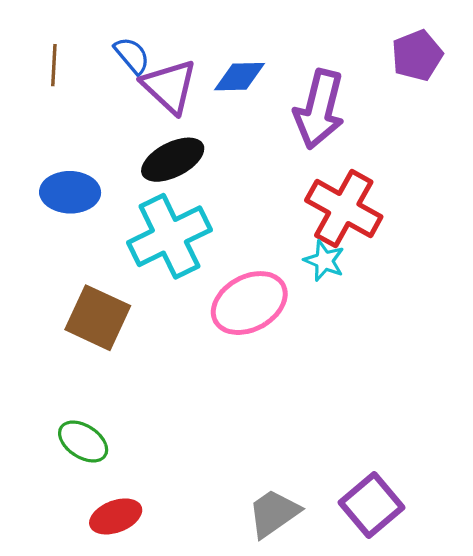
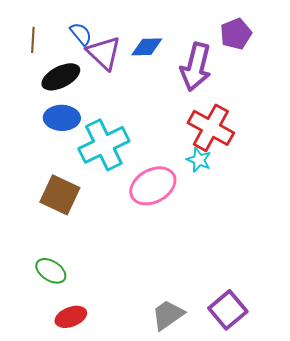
purple pentagon: (417, 55) -> (236, 34), moved
black ellipse: (173, 160) -> (61, 77), moved
blue ellipse: (70, 192) -> (62, 118), moved

